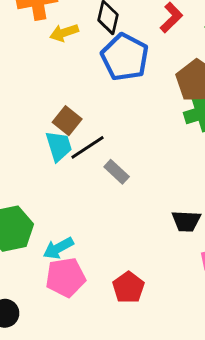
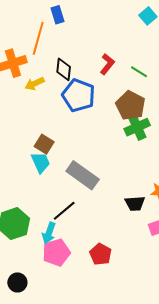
black line: (87, 147) -> (64, 211), moved
gray rectangle: (117, 172) -> (83, 175), size x1.8
cyan arrow: (58, 248) -> (49, 233), turned -35

